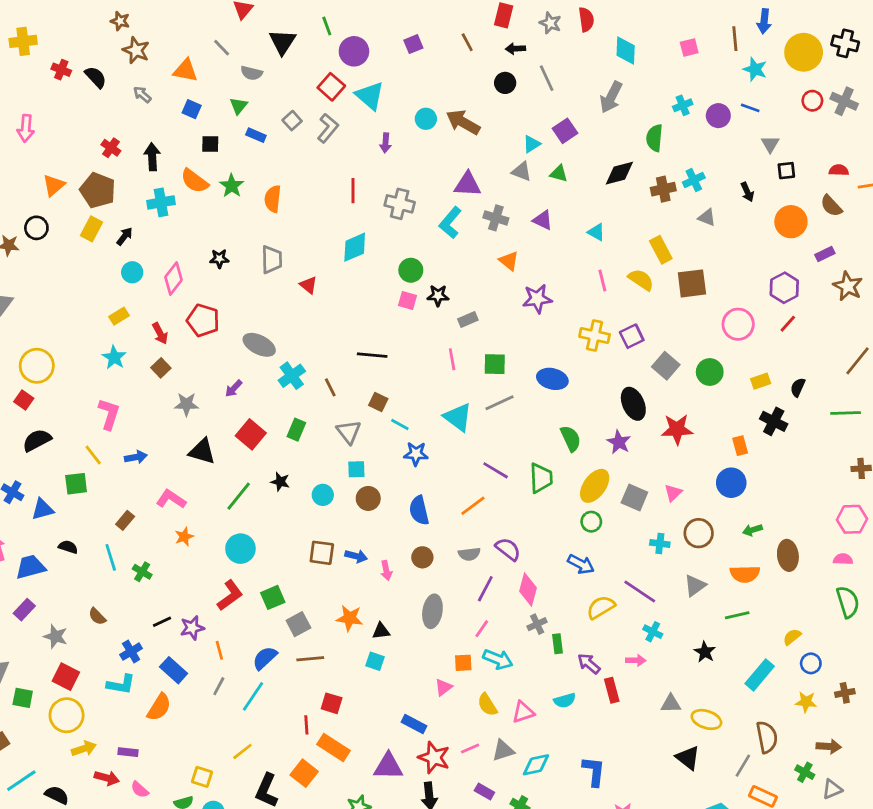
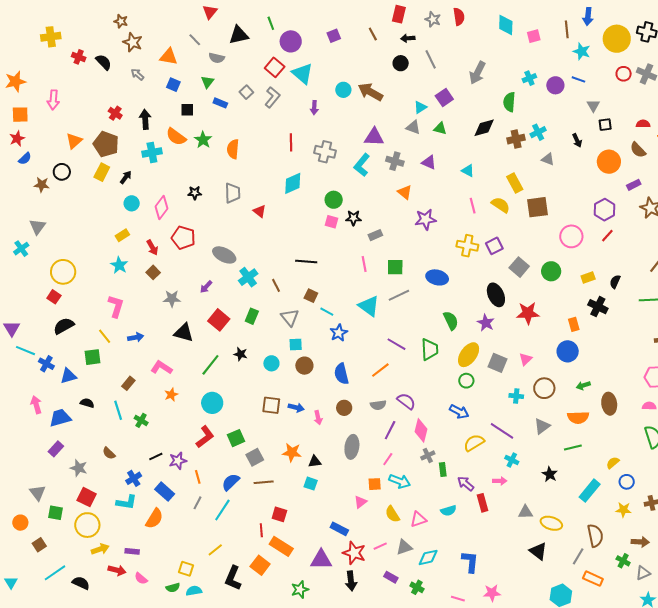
black triangle: (282, 42) -> (239, 35), turned 45
cyan diamond: (626, 51) -> (506, 25), moved
blue star: (416, 454) -> (339, 333), turned -30

